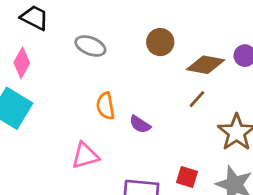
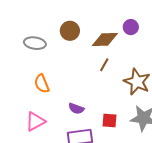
gray ellipse: (90, 46) -> (35, 43), moved
purple semicircle: (140, 124) -> (76, 109), moved

